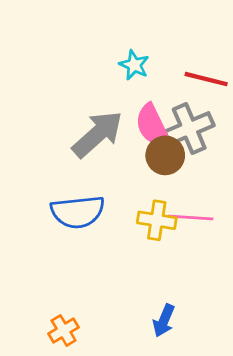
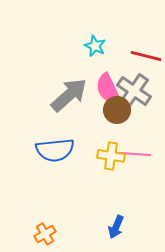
gray cross: (189, 129) -> (134, 91), turned -32

